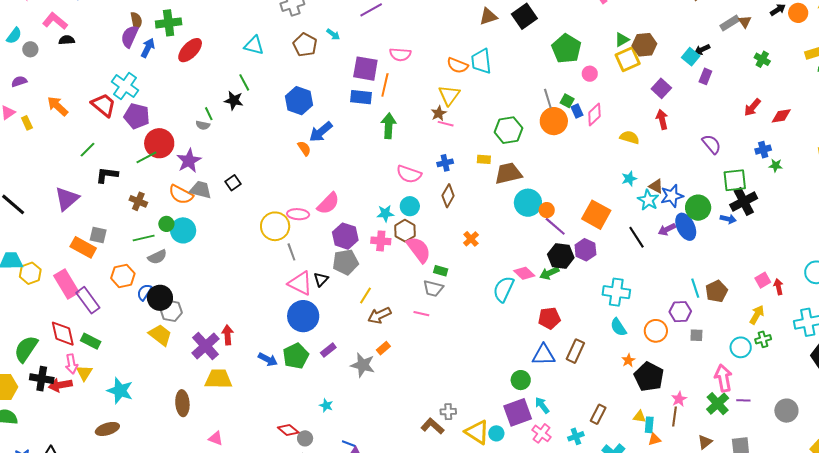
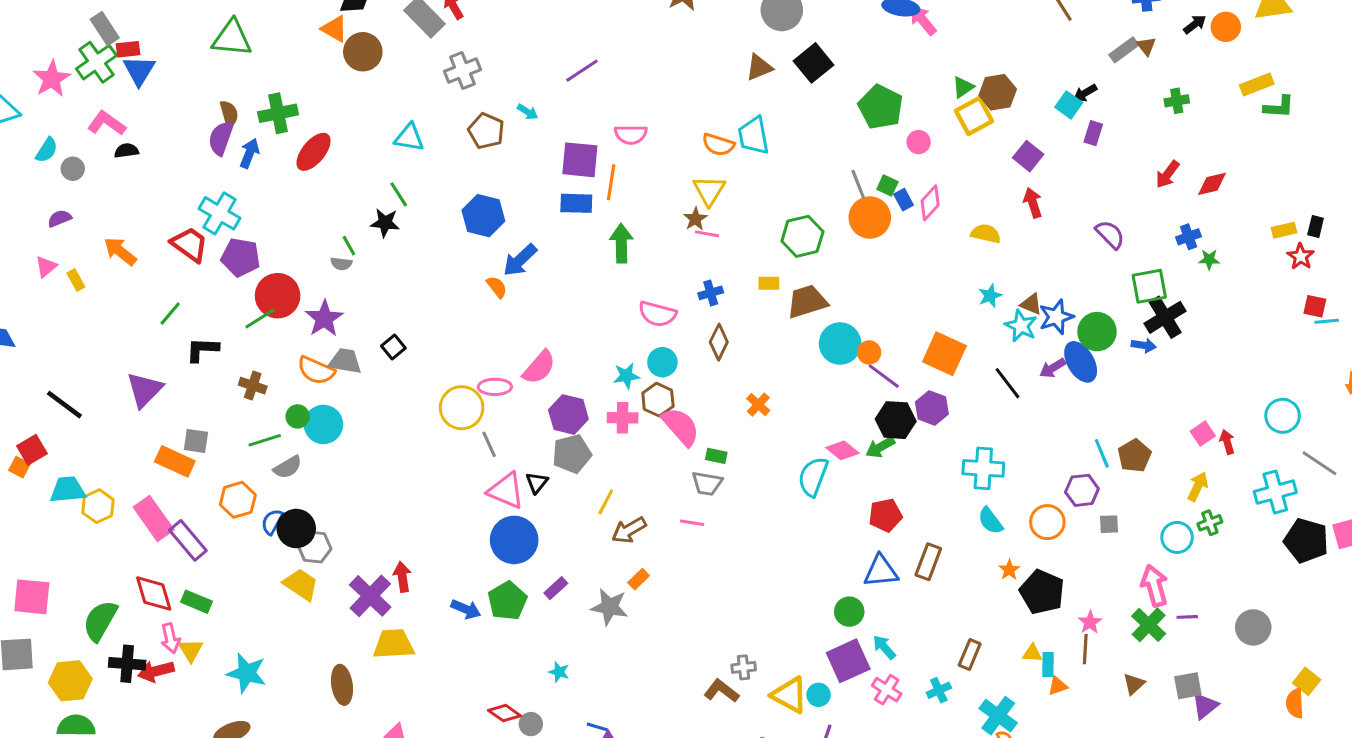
green cross: (762, 59) -> (1177, 101), turned -35

